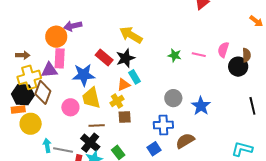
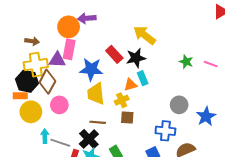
pink circle: (70, 107) -> (59, 105), moved

